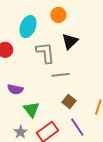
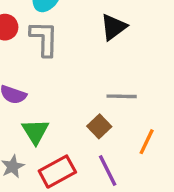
gray L-shape: (45, 53) -> (44, 39), moved
gray line: (61, 75) -> (122, 96), moved

